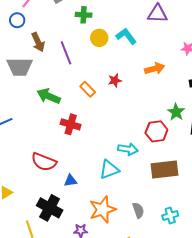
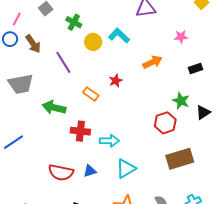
green cross: (84, 15) -> (74, 22), turned 35
brown arrow: (38, 42) -> (33, 44), moved
cyan arrow: (128, 149) -> (109, 141), moved
blue triangle: (70, 181) -> (90, 171), moved

